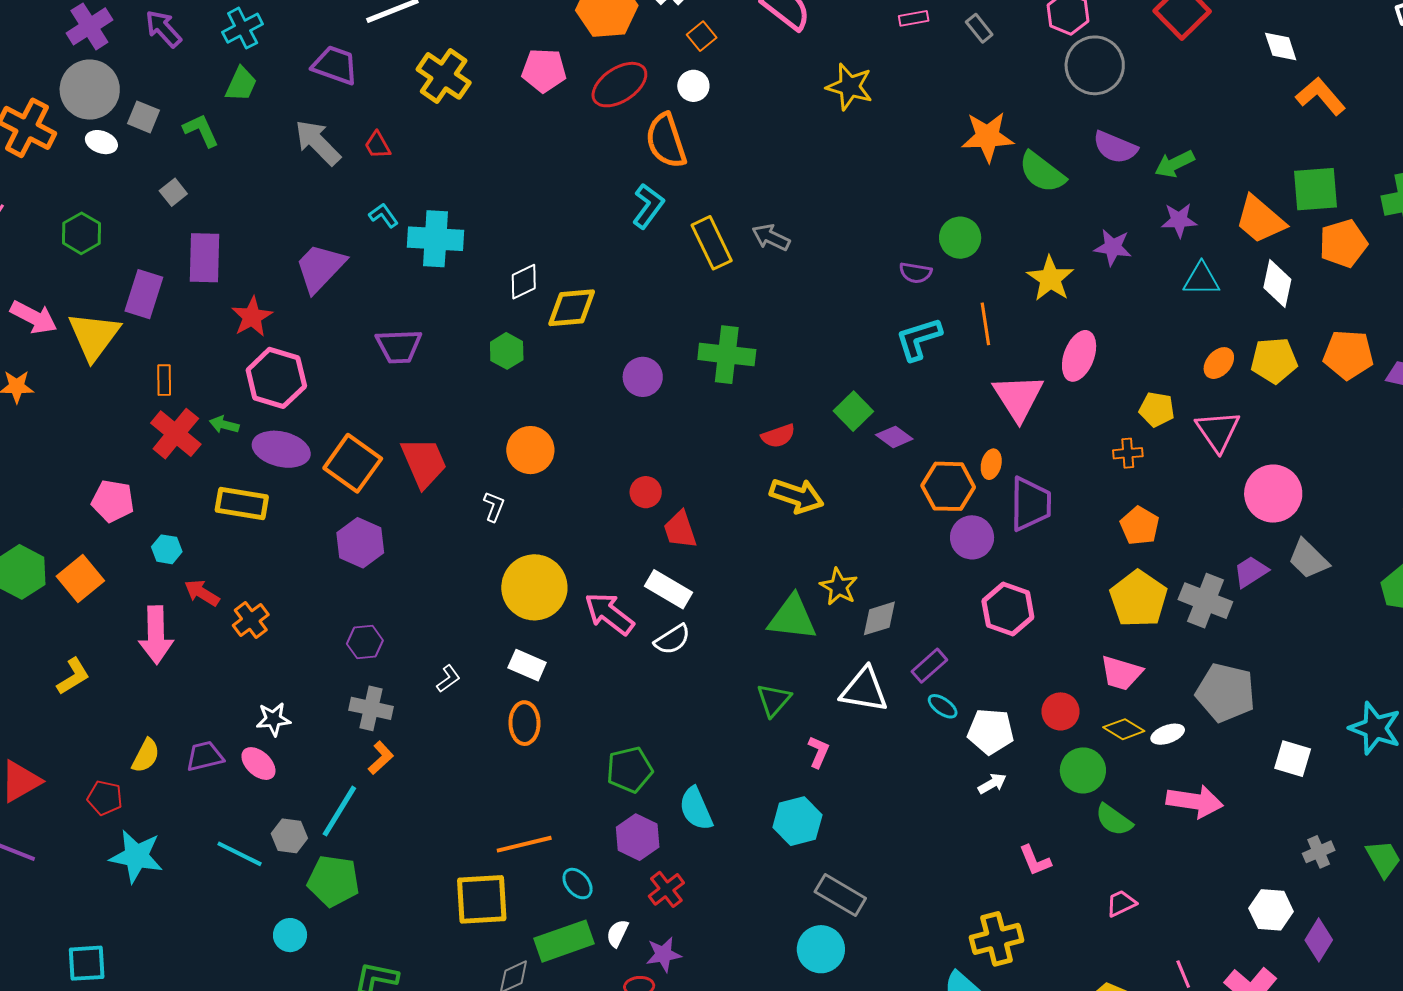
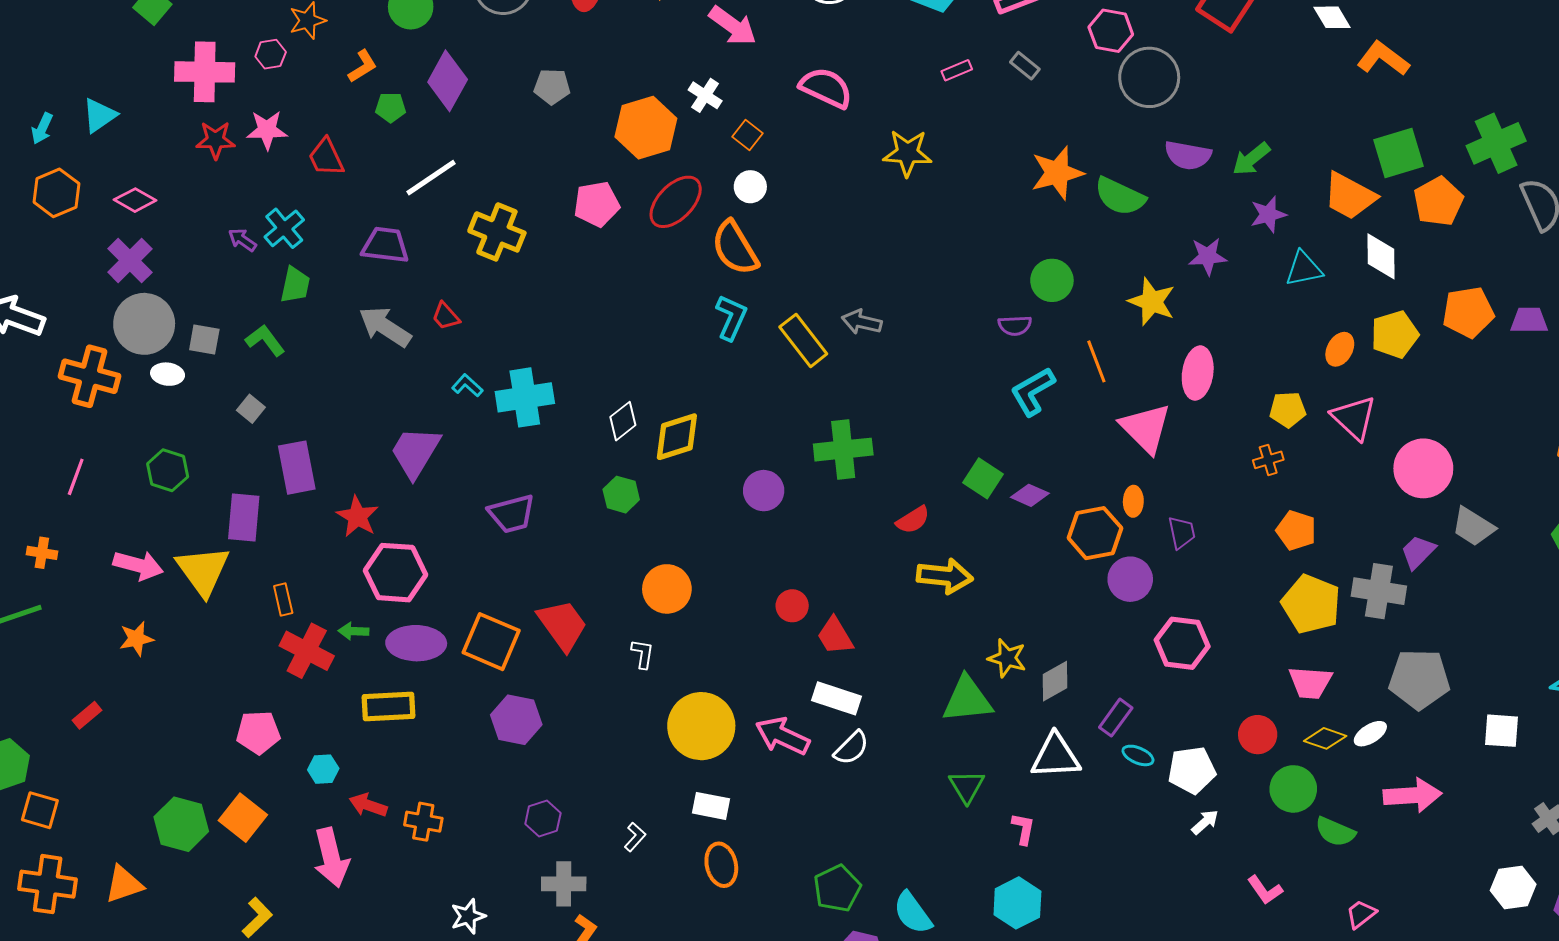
purple arrow: (163, 29) -> (242, 240), moved, size x0.7
purple trapezoid: (1031, 504) -> (1182, 533), size x0.6
orange cross: (251, 620) -> (423, 822), turned -30

